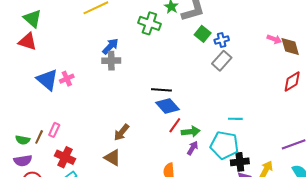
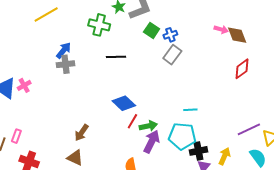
black line: (161, 90) -> (116, 57), moved
purple arrow: (193, 148) -> (152, 142), size x1.6

